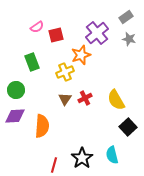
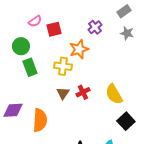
purple cross: (97, 33) -> (95, 27), size x0.6
green rectangle: (32, 62) -> (30, 67), moved
yellow cross: (65, 72) -> (63, 66), turned 30
green circle: (16, 90) -> (21, 46), moved

